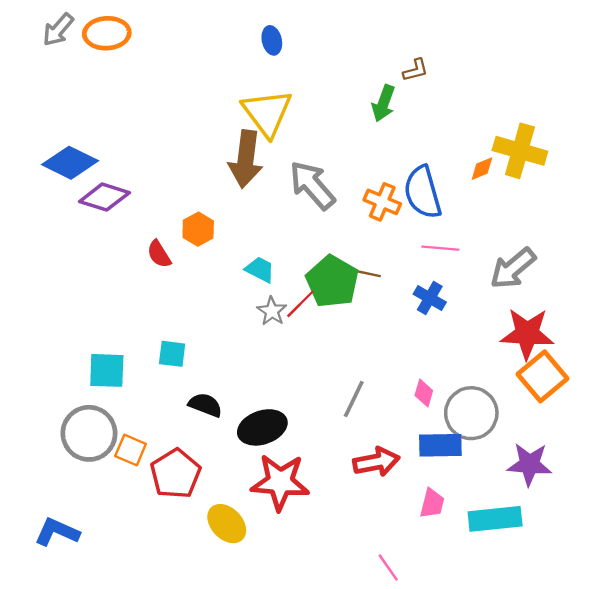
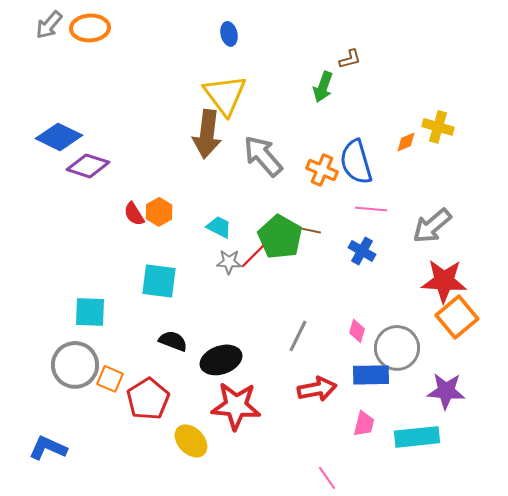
yellow cross: (520, 151) -> (438, 127), size x0.7
orange hexagon: (198, 229) -> (159, 212), moved
gray star: (272, 311) -> (229, 262), turned -30
cyan square: (172, 354) -> (159, 281), moved, size x1.5

